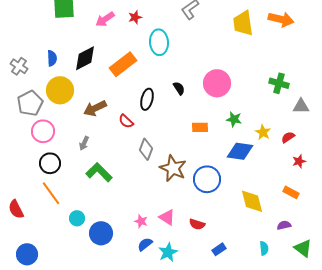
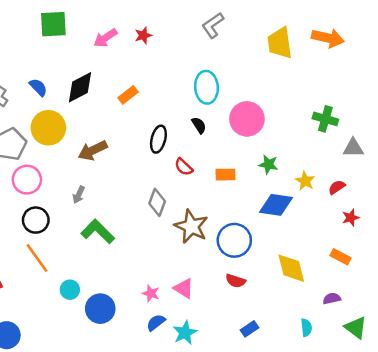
cyan ellipse: (159, 42) -> (206, 87), moved
blue semicircle: (52, 58) -> (38, 87), turned -42
orange rectangle: (123, 64) -> (128, 95), size x0.6
red semicircle: (126, 121) -> (184, 167), moved
red semicircle: (197, 224) -> (236, 281), moved

